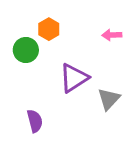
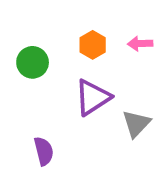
orange hexagon: (49, 29) -> (93, 45), moved

